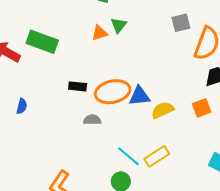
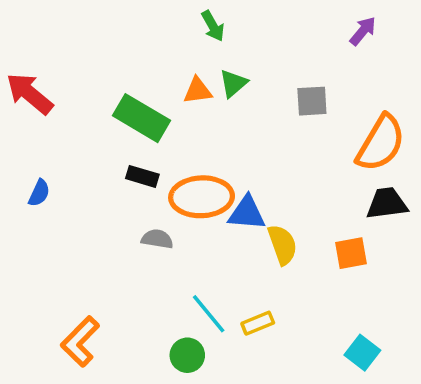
gray square: (181, 23) -> (312, 101), moved
green rectangle: (42, 42) -> (142, 118), moved
yellow semicircle: (163, 110) -> (282, 245), turned 85
yellow rectangle: (157, 156) -> (258, 323), size x0.7

